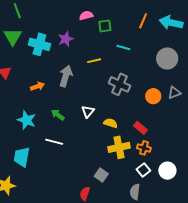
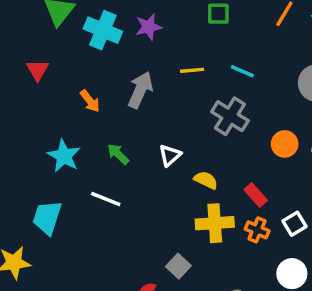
cyan line: (123, 47) -> (242, 71), moved
orange arrow: (37, 86) -> (90, 101), turned 64
white square: (143, 170) -> (295, 224), moved

